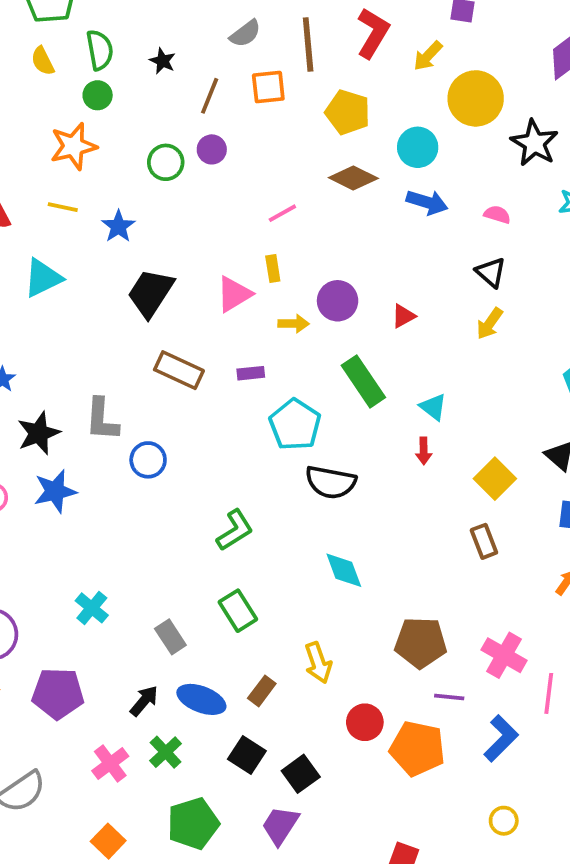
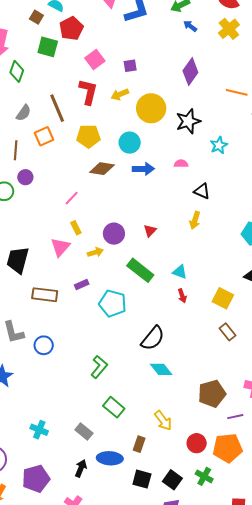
yellow arrow: (428, 56) -> (120, 94), turned 42
black star: (534, 143) -> (188, 121), turned -30
black triangle: (491, 272) -> (202, 191), moved
black semicircle: (331, 482) -> (153, 338), moved, turned -44
green cross: (166, 752) -> (204, 476), moved

